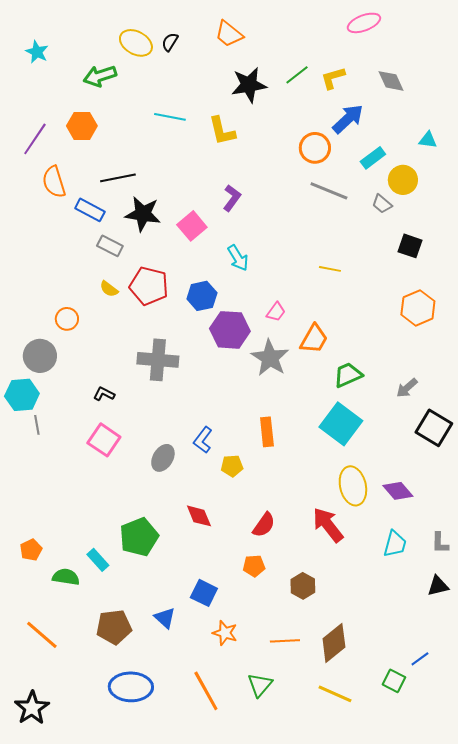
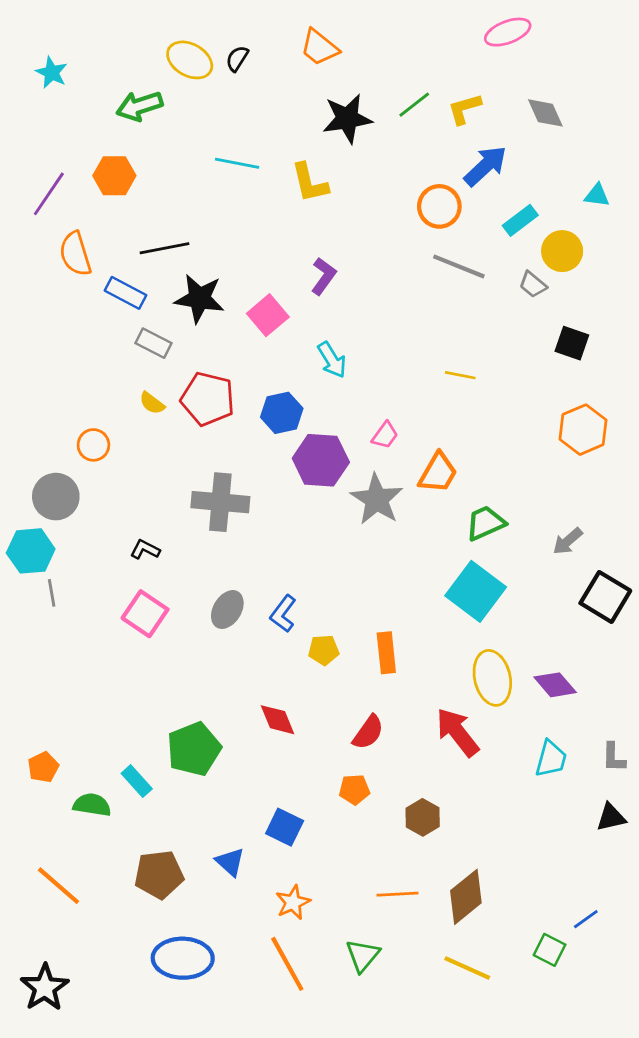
orange rectangle: (267, 432) -> (386, 653), moved
gray ellipse: (163, 458) -> (227, 610), moved
orange star: (225, 633) -> (293, 902), moved, turned 30

